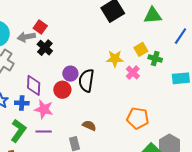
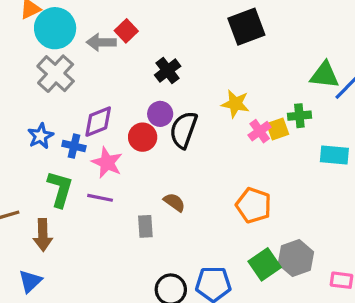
green triangle: (153, 15) -> (325, 75), moved
black cross: (45, 48) -> (168, 71), moved
yellow square: (141, 49) -> (278, 129), moved
green cross: (155, 59) -> (299, 116), turned -32
purple diamond: (34, 85) -> (98, 122), turned 55
green L-shape: (18, 131) -> (60, 189), turned -30

